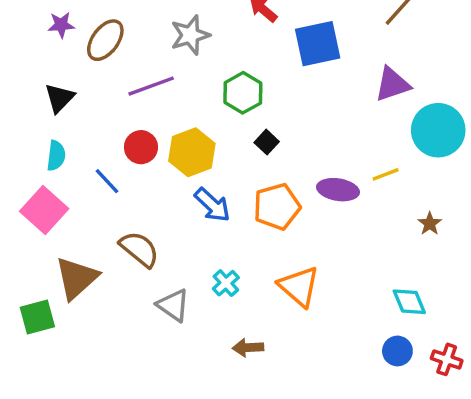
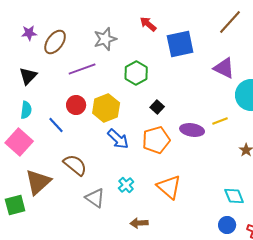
purple triangle: (392, 84) -> (224, 68), turned 45
black square: (267, 142) -> (157, 107), moved

